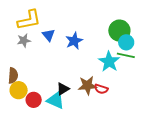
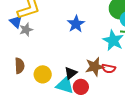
blue triangle: (49, 35) -> (16, 22), moved
yellow circle: (19, 90) -> (43, 74), moved
red circle: (34, 100) -> (81, 87), moved

